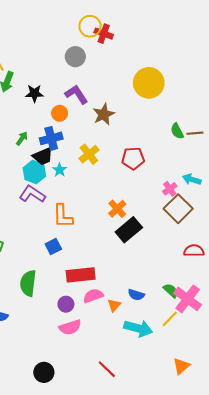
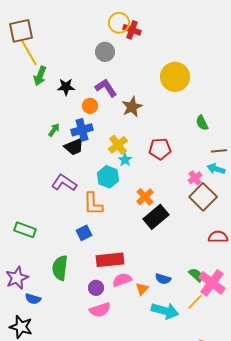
brown line: (195, 133) -> (219, 151), moved
cyan star: (60, 170) -> (125, 160), moved
cyan hexagon: (34, 172) -> (108, 177), moved

